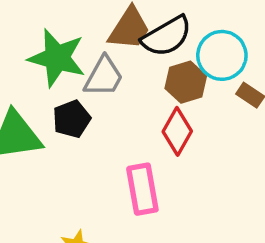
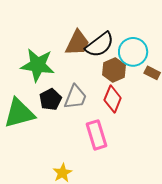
gray trapezoid: (104, 77) -> (75, 97), moved

